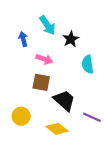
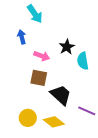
cyan arrow: (48, 25) -> (35, 14), moved
black star: (71, 39) -> (67, 47), moved
yellow circle: (21, 116) -> (28, 118), moved

